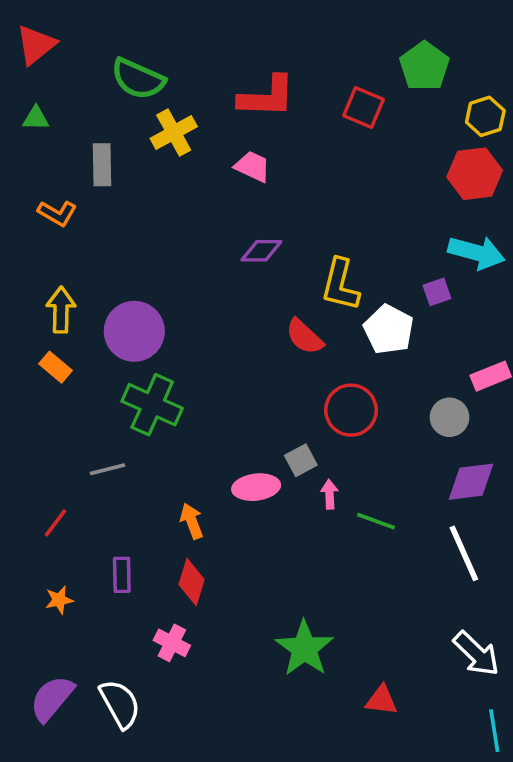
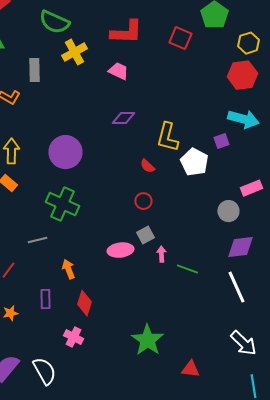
purple circle: (134, 331) -> (65, 152), moved
red semicircle: (304, 337) -> (147, 166), size x0.7
red circle: (351, 410) -> (143, 201), moved, size x0.6
orange arrow: (192, 521) -> (68, 269), moved

